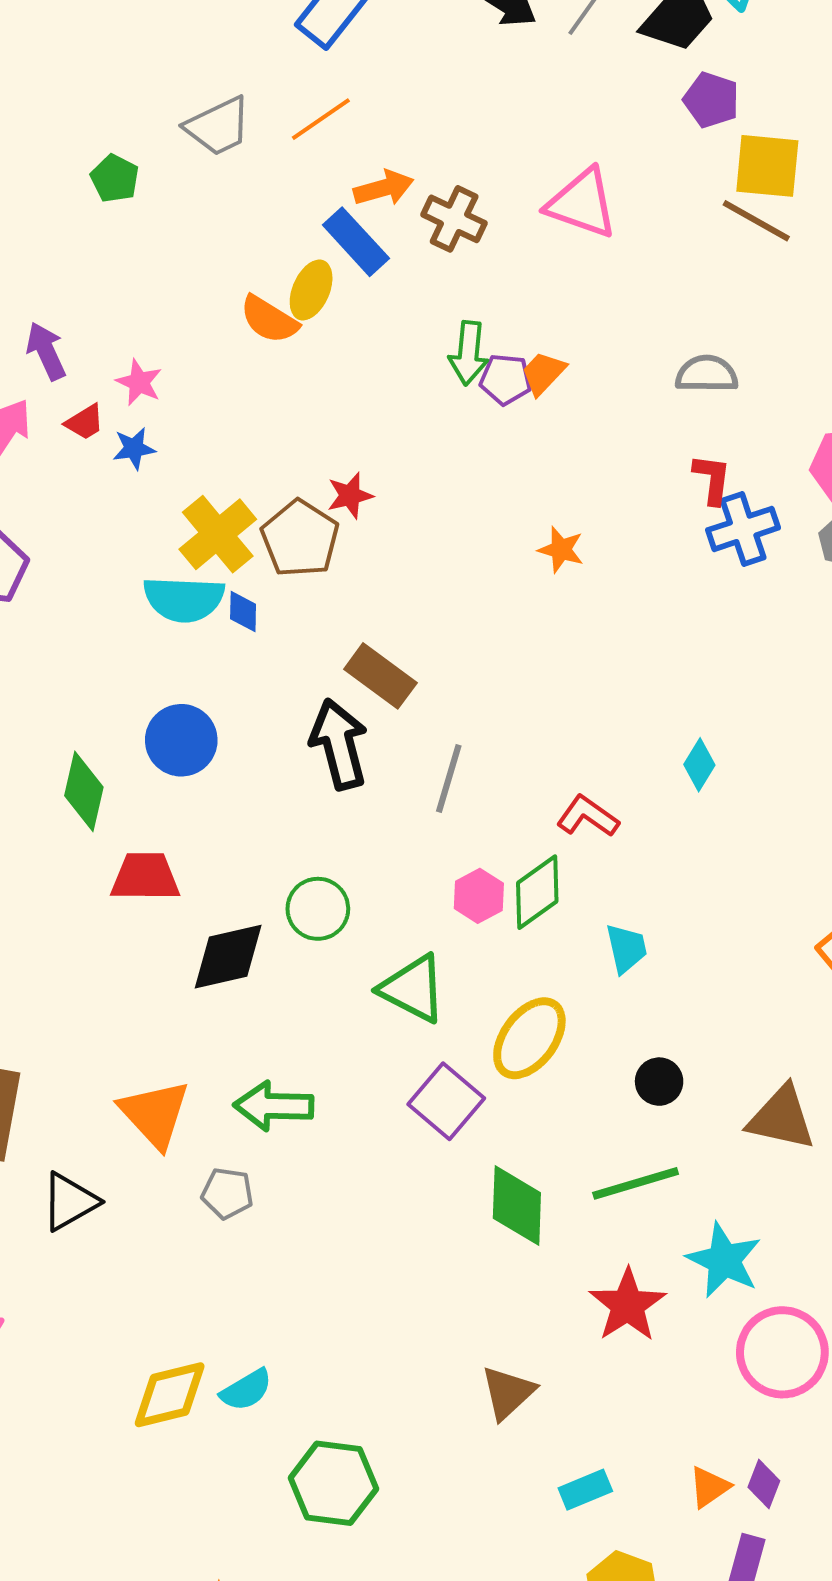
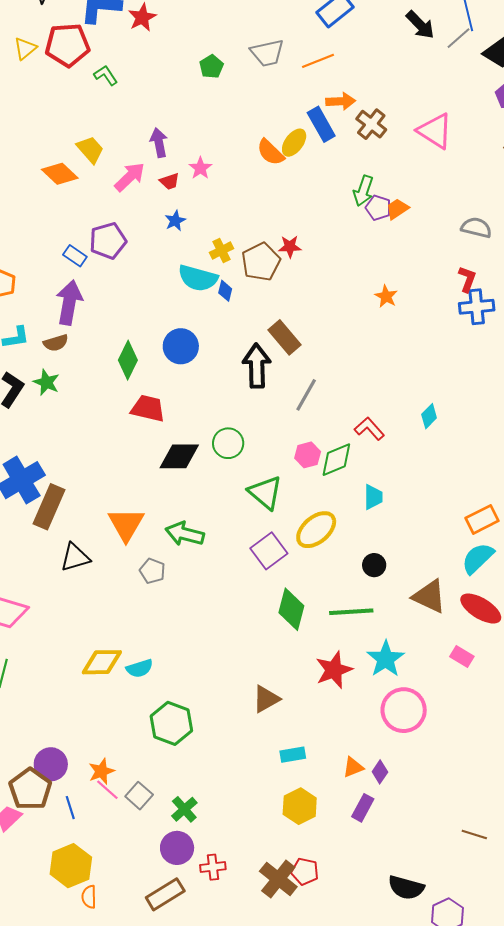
blue star: (134, 448) -> (175, 221), moved, turned -30
yellow cross: (218, 534) -> (222, 251), size x0.6

